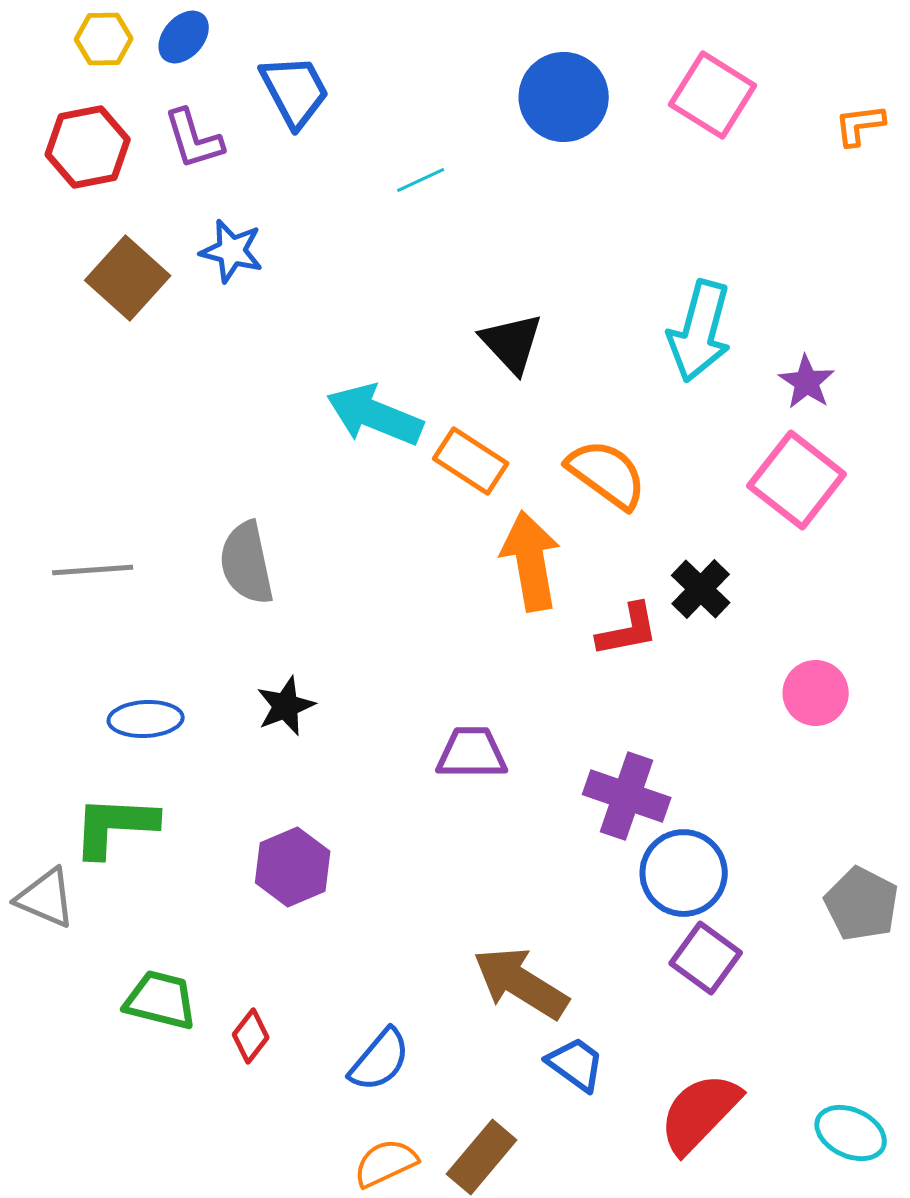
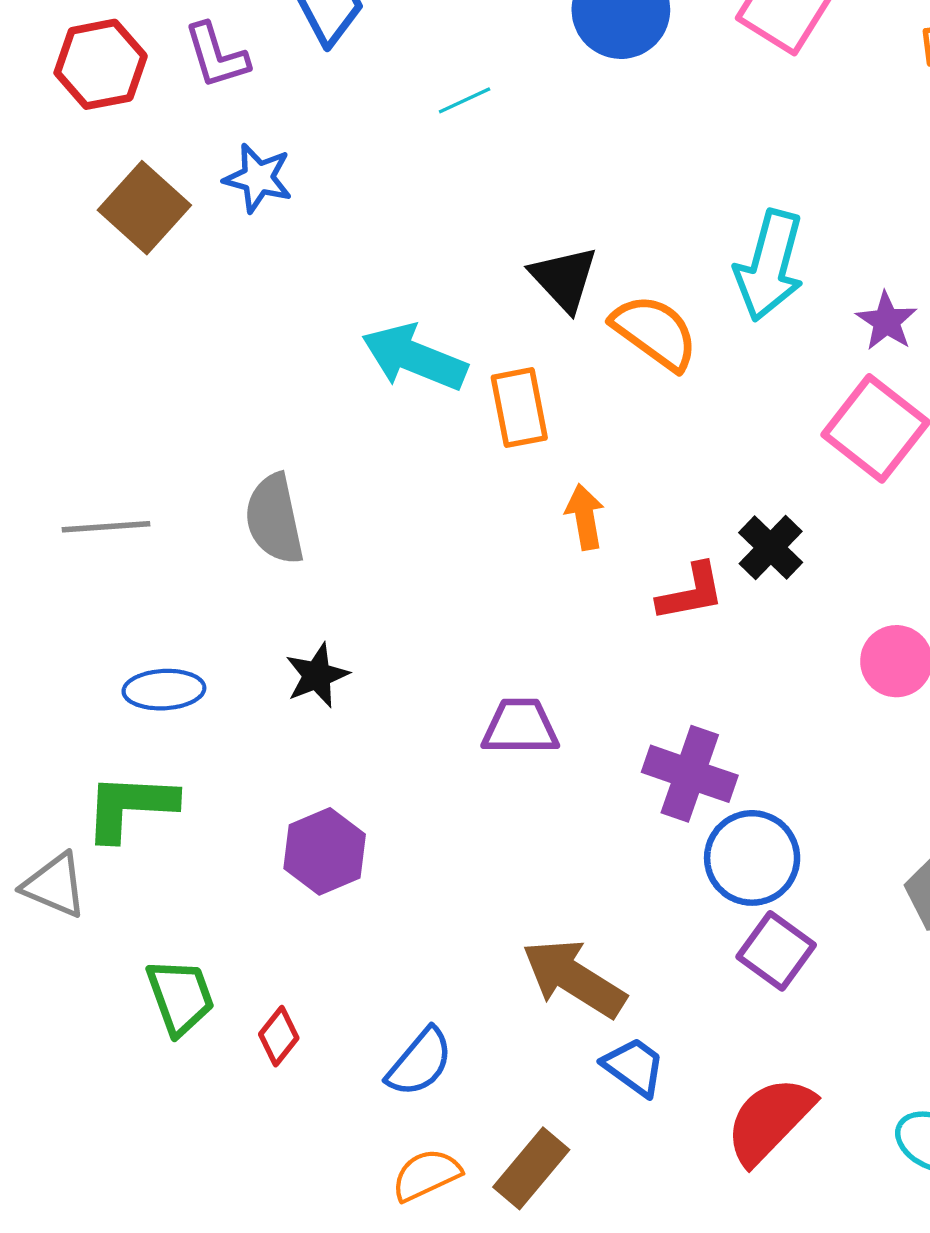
orange rectangle: (471, 461) -> (519, 408), turned 46
orange semicircle: (607, 474) -> (655, 332), moved
orange arrow: (531, 561) -> (585, 517), size x0.6
green trapezoid: (161, 1000) -> (180, 997), turned 56

